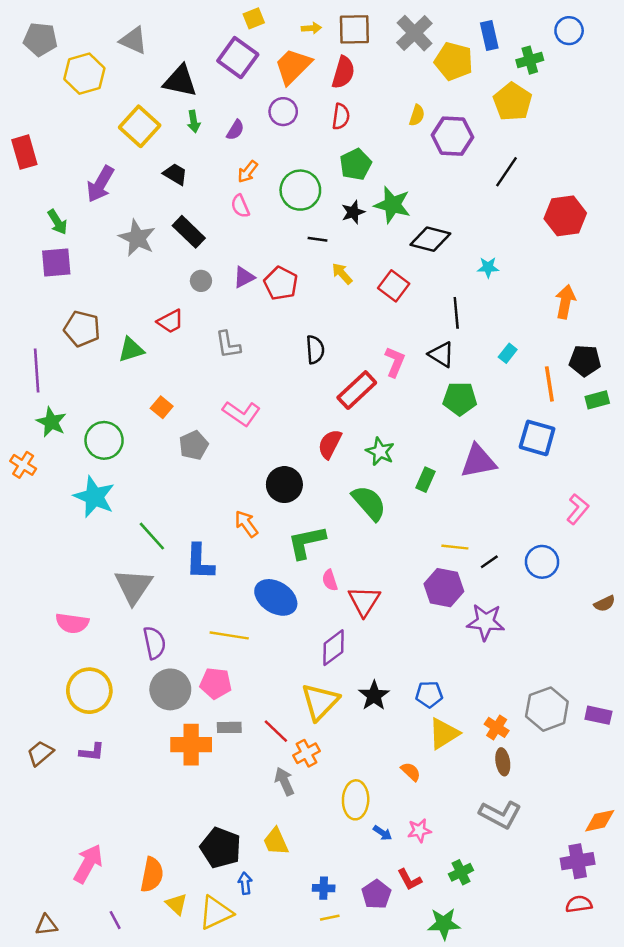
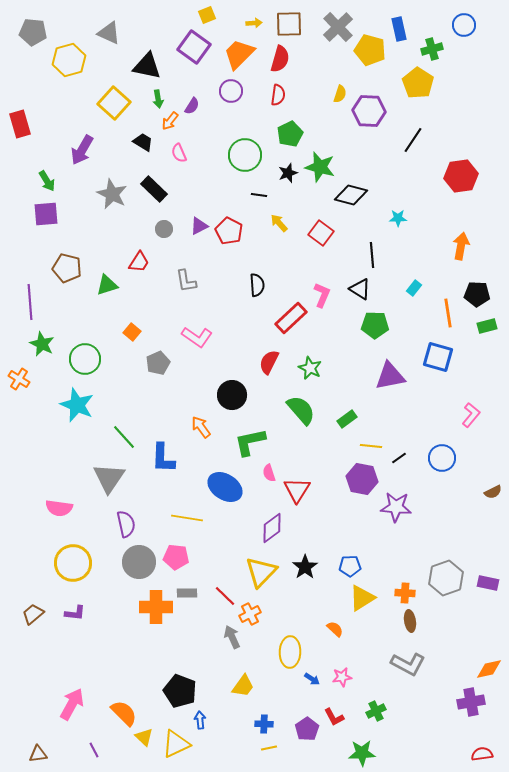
orange arrow: (248, 172) -> (170, 121), moved
pink semicircle: (240, 206) -> (179, 153), moved
red trapezoid: (170, 321) -> (139, 262), turned -30
green rectangle: (425, 480) -> (347, 419), moved, turned 30
orange cross: (497, 727) -> (405, 593), turned -30
yellow trapezoid: (276, 842) -> (243, 686), moved, turned -120
orange semicircle: (152, 875) -> (124, 713), turned -56
red semicircle: (579, 904) -> (482, 754), moved

